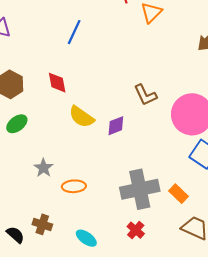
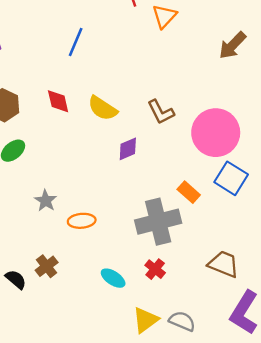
yellow semicircle: (82, 117) -> (103, 108), moved
orange rectangle: (179, 194) -> (189, 192), moved
brown cross: (42, 224) -> (47, 266), turned 36
cyan ellipse: (86, 238) -> (113, 278), moved

